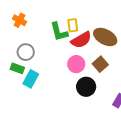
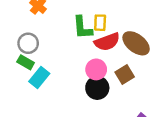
gray circle: (26, 52) -> (28, 43), moved
black circle: (86, 87) -> (97, 88), moved

